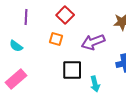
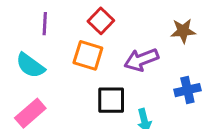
orange square: (56, 39) -> (88, 55), size x1.5
cyan semicircle: (16, 46) -> (30, 65), size x1.5

